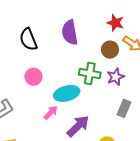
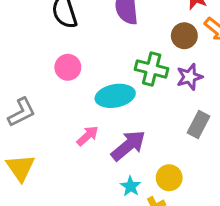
pink arrow: (51, 113) -> (88, 136), moved

